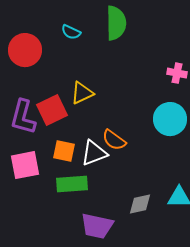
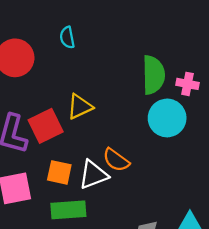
green semicircle: (116, 23) -> (153, 75), moved
cyan semicircle: (71, 32) -> (67, 37), turned 54
cyan circle: (170, 119) -> (167, 118), moved

